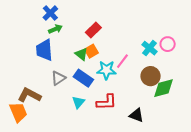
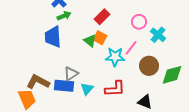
pink circle: (168, 44) -> (139, 22), moved
orange square: (91, 51) -> (100, 38), turned -32
brown circle: (151, 76) -> (149, 66), moved
gray triangle: (58, 78) -> (71, 74), moved
blue rectangle: (83, 78) -> (64, 86), moved, turned -30

